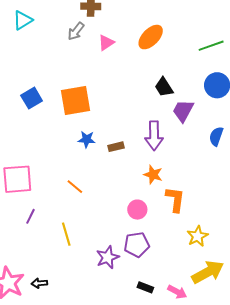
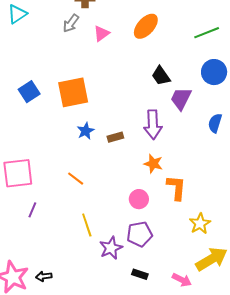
blue star: (87, 139) -> (86, 131), turned -30
yellow line: (66, 234) -> (87, 225), moved
black rectangle: (145, 287) -> (140, 274), moved

